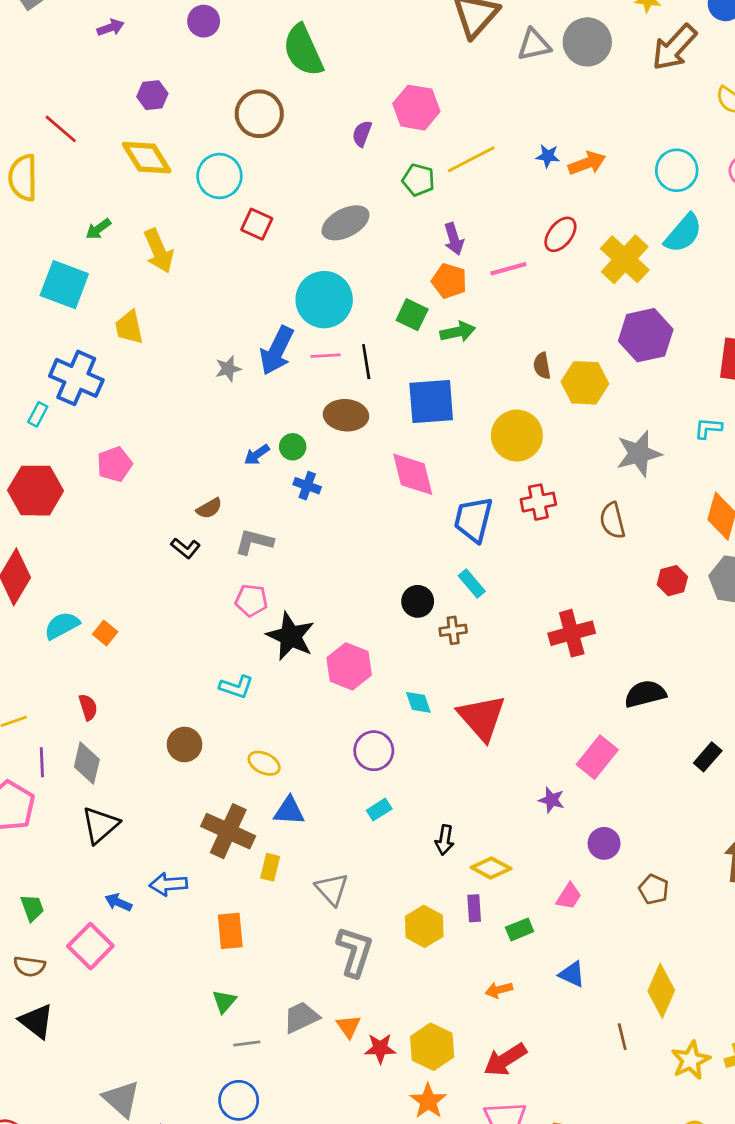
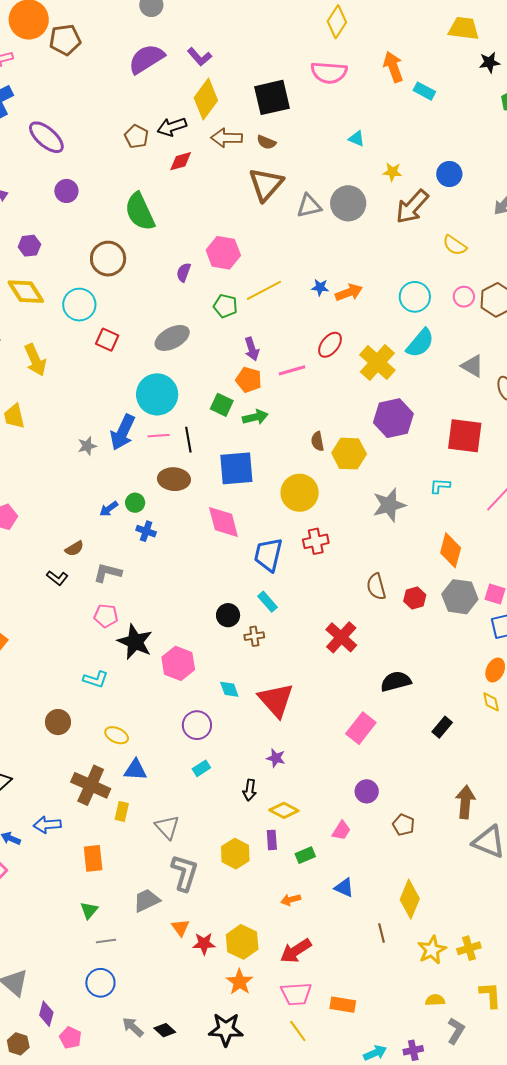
brown semicircle: (612, 521) -> (376, 587), moved
red cross: (572, 633) -> (341, 637), turned -32
purple star: (552, 800) -> (276, 758), moved
gray trapezoid: (301, 1017) -> (147, 900), moved

